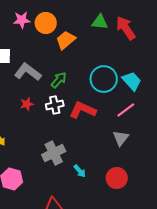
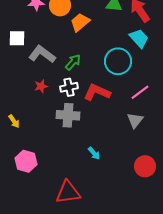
cyan trapezoid: (132, 81) -> (139, 38), moved
gray cross: (54, 153) -> (68, 115), moved, turned 30
red circle: (117, 178) -> (145, 166), moved

